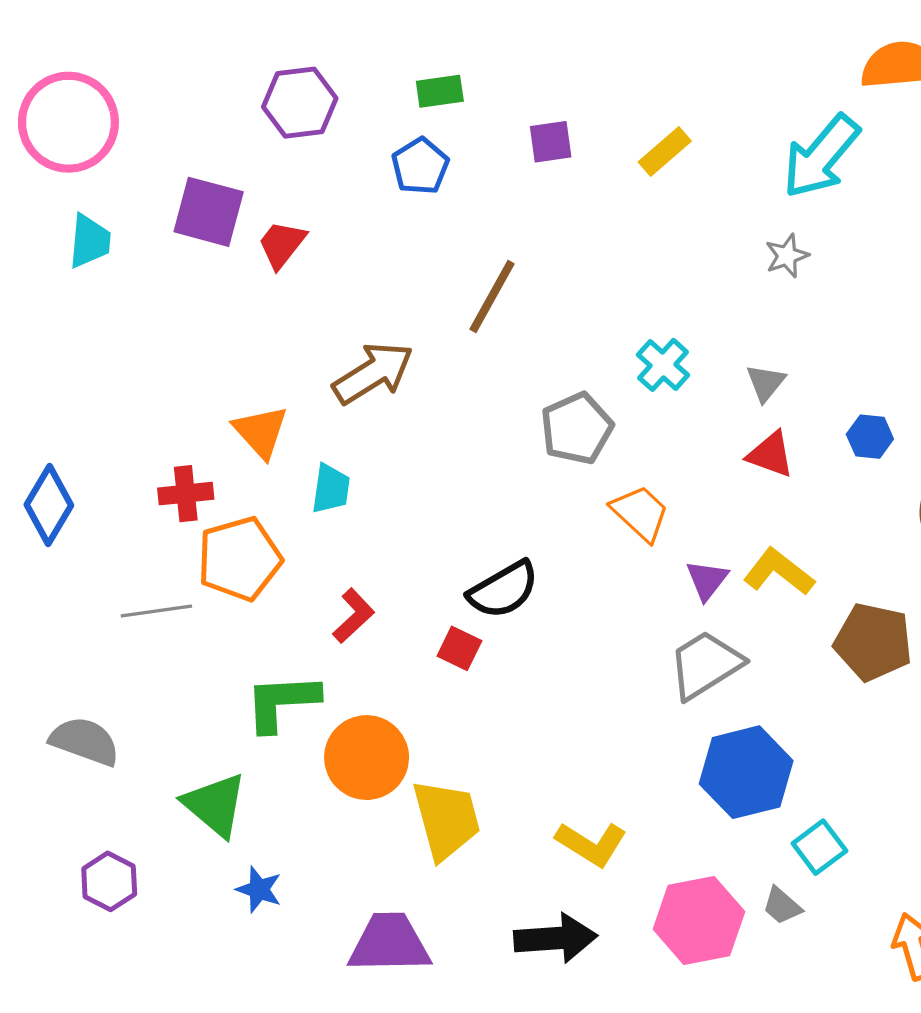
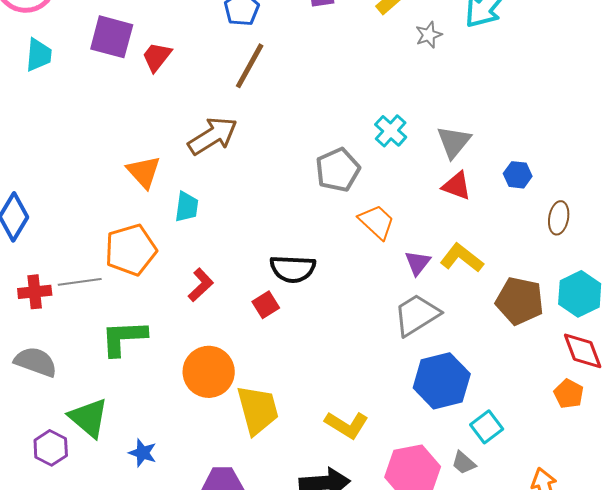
gray star: (787, 256) -> (429, 35), moved
brown line: (492, 296) -> (250, 66), moved
gray triangle: (766, 383) -> (454, 142), size x1.4
red cross: (186, 494) -> (35, 292), moved
black semicircle: (503, 590) -> (293, 269), turned 33
red square: (459, 648) -> (266, 305), turned 32
green L-shape: (282, 702) -> (124, 338), moved
green triangle: (215, 805) -> (89, 418), moved

